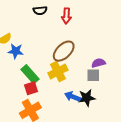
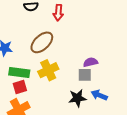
brown ellipse: (64, 51) -> (42, 42), moved
green rectangle: (30, 74) -> (19, 72), turned -42
blue arrow: (73, 97) -> (99, 95), moved

